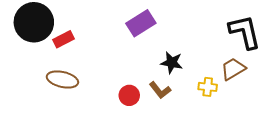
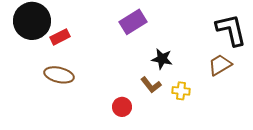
yellow cross: (208, 87) -> (181, 91), moved
red circle: (129, 95) -> (122, 107), moved

